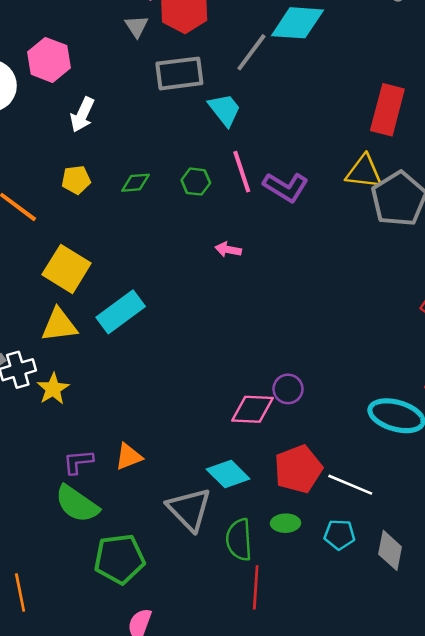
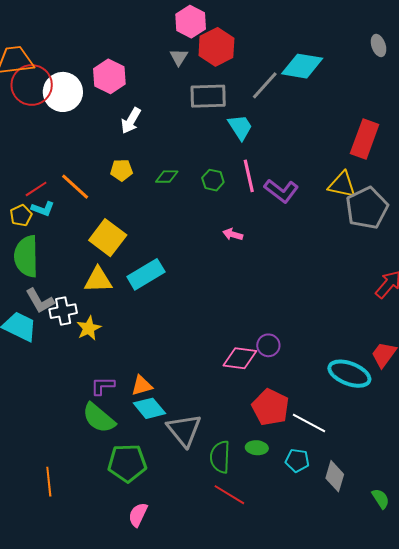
red pentagon: (298, 469) -> (270, 407), turned -30
cyan diamond: (228, 474) -> (149, 408), moved
red line: (256, 587) -> (229, 495), turned -68

